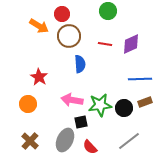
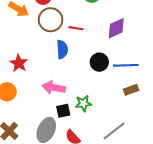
red line: (105, 44) -> (76, 28), moved
green star: (100, 105) -> (83, 103), moved, size x0.7
black circle: (124, 108) -> (99, 62), moved

